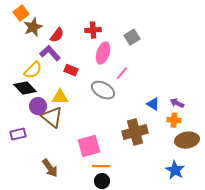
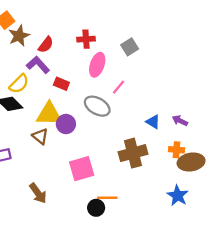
yellow triangle: (60, 97) -> (49, 114), size x1.4
purple circle: (38, 106) -> (66, 124), moved
brown triangle: (52, 117) -> (40, 136), size x0.7
orange cross: (174, 120) -> (177, 150), moved
orange line: (101, 166) -> (107, 198), moved

